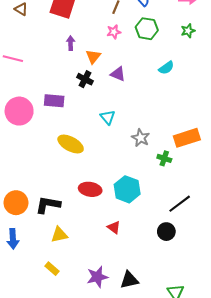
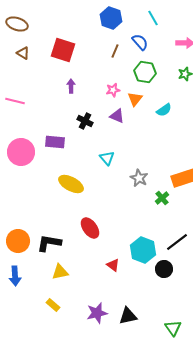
pink star: (114, 32) -> (113, 90), moved
orange triangle: (93, 56) -> (135, 99), moved
green cross: (164, 158) -> (162, 198), turned 32
red ellipse: (90, 189) -> (90, 228), turned 45
cyan hexagon: (127, 189) -> (143, 250), moved

